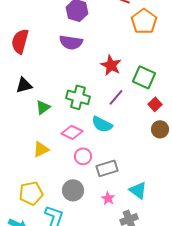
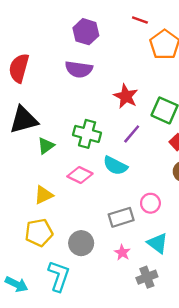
black triangle: (24, 85) -> (24, 120), size x1.5
pink circle: (83, 156) -> (150, 203), moved
yellow pentagon: (31, 193) -> (39, 233), moved

